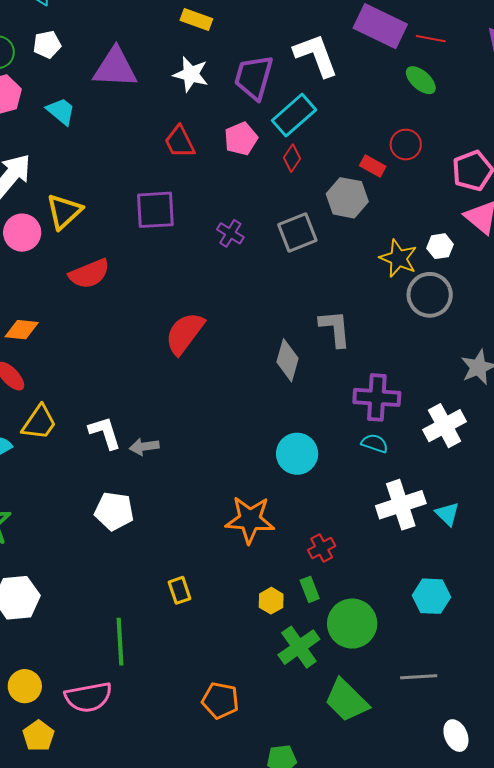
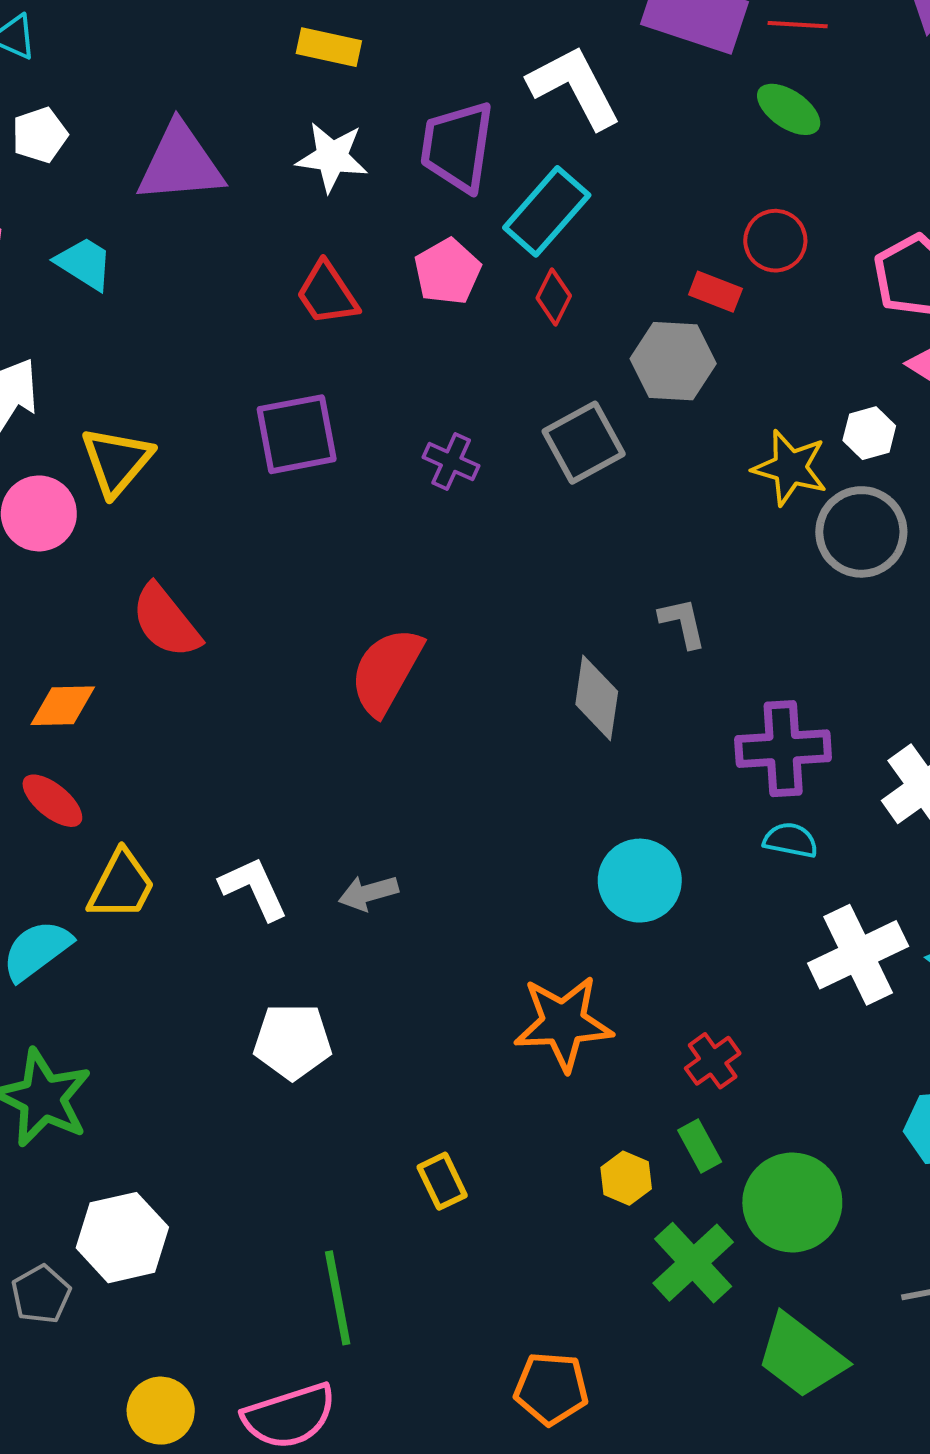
red semicircle: (89, 274) -> (166, 621), moved, turned 81
gray L-shape: (335, 328) -> (683, 623), size x0.7
gray arrow: (144, 447) -> (368, 893), moved

